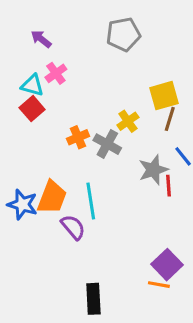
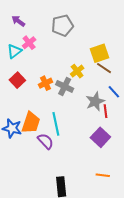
gray pentagon: (123, 34) -> (62, 26), moved
cyan triangle: (32, 85) -> (14, 51), turned -49
red square: (32, 109) -> (17, 80), moved
brown line: (170, 119) -> (104, 68), turned -70
purple square: (167, 265) -> (100, 137), moved

